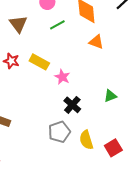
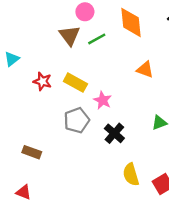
brown triangle: (18, 24) -> (70, 35), moved
orange triangle: (96, 42) -> (145, 70), moved
gray pentagon: (59, 132) -> (77, 120), moved

